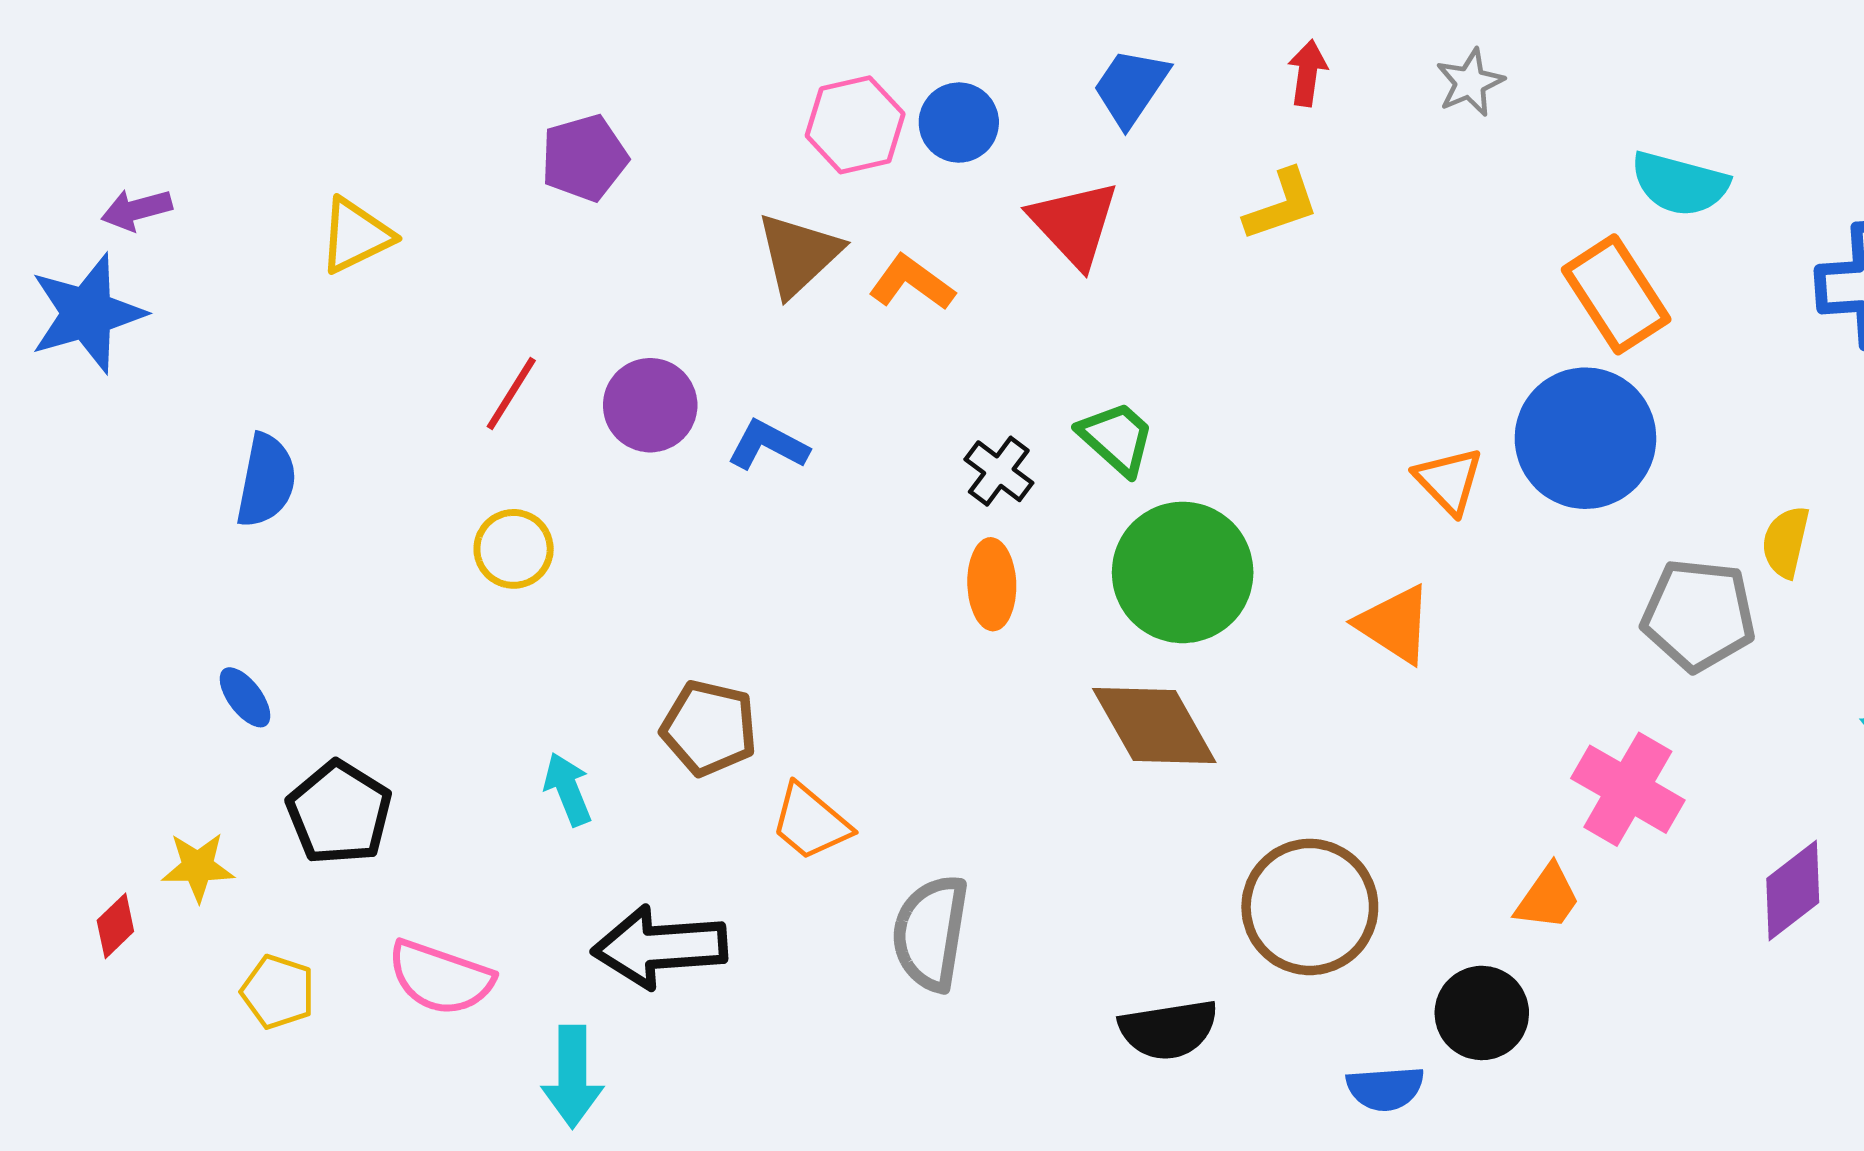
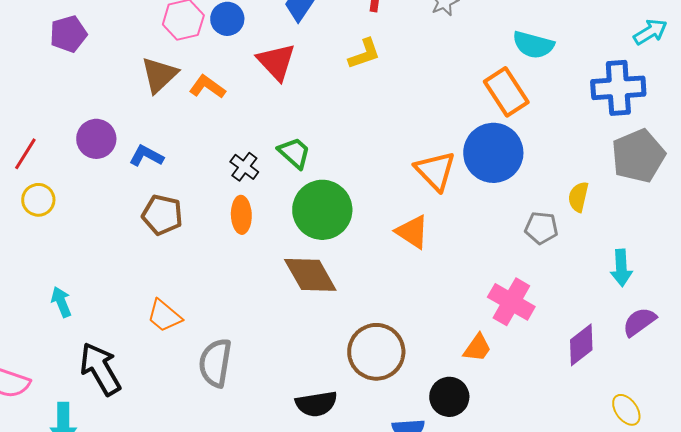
red line: (511, 393) -> (25, 154), moved
orange triangle: (1449, 481) -> (435, 171), size x1.4
gray pentagon: (1699, 615) -> (541, 228), size x0.7
brown pentagon: (709, 728) -> (162, 215), moved
black arrow: (660, 947) -> (100, 369), turned 64

